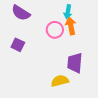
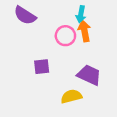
purple square: (18, 45) -> (42, 67), moved, turned -32
purple trapezoid: (75, 63) -> (89, 75), turned 110

